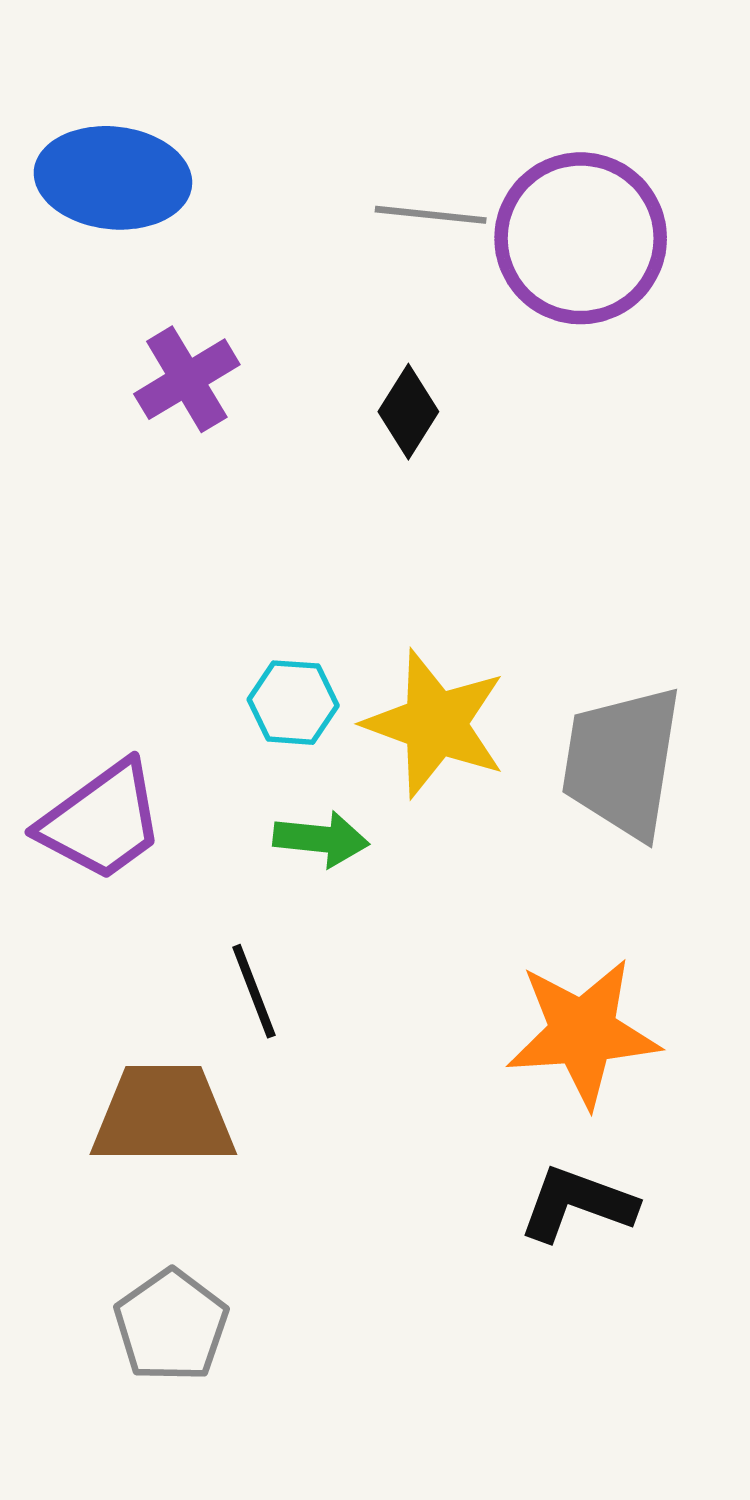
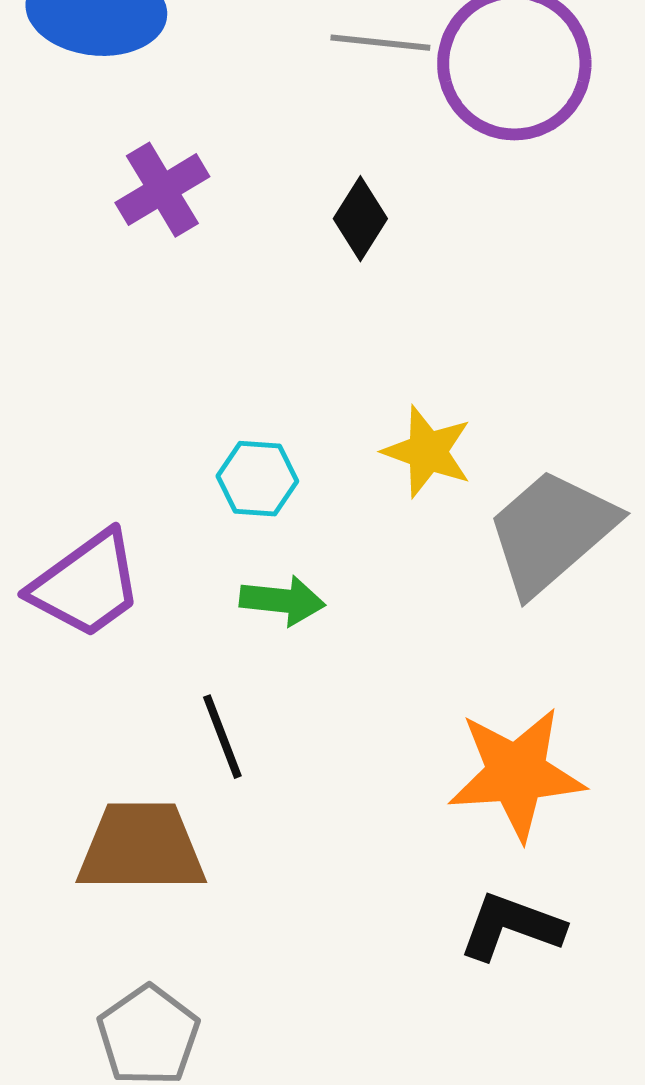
yellow star: (435, 724) -> (427, 452), moved, size x0.7
gray trapezoid: (622, 762) -> (551, 532), turned 40

